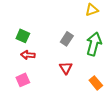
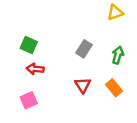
green arrow: (94, 44) -> (118, 55), size x0.6
orange rectangle: (96, 83) -> (114, 88), moved

